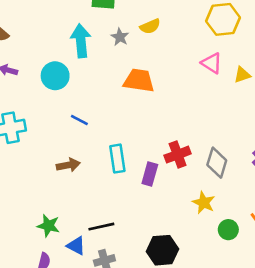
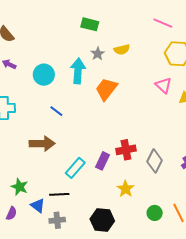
cyan arrow: (81, 41) -> (78, 71), moved
orange trapezoid: (139, 81) -> (106, 89), turned -70
cyan rectangle: (117, 159) -> (75, 168), moved, turned 40
brown arrow: (68, 165) -> (42, 144), size x1.4
yellow star: (204, 203) -> (125, 189), moved

